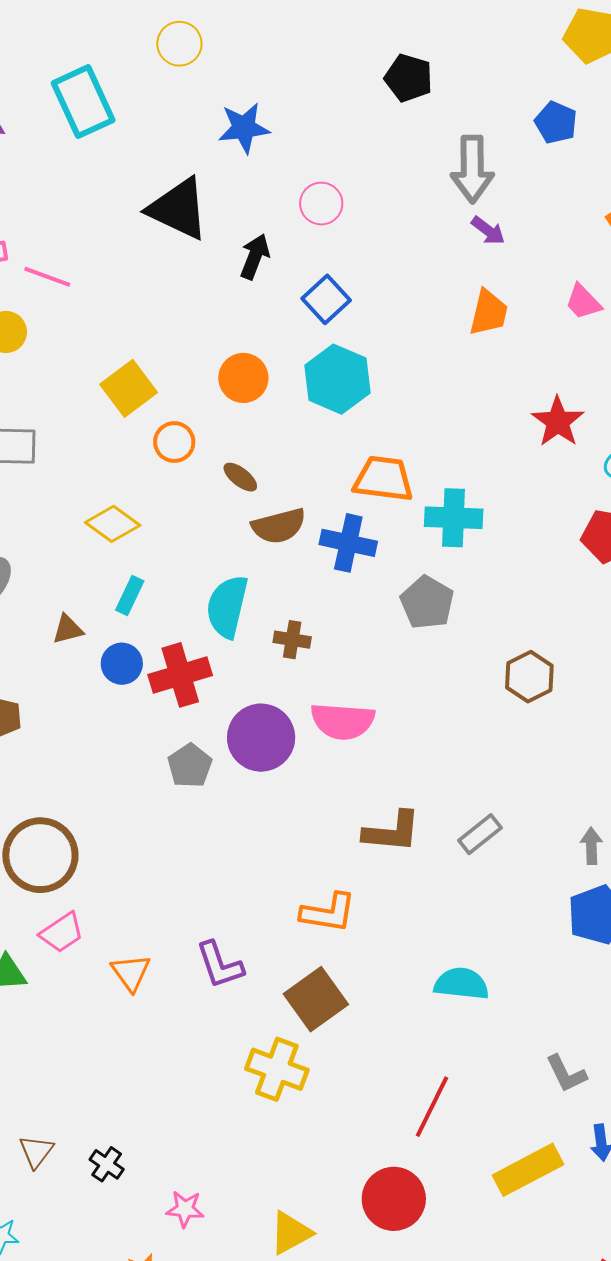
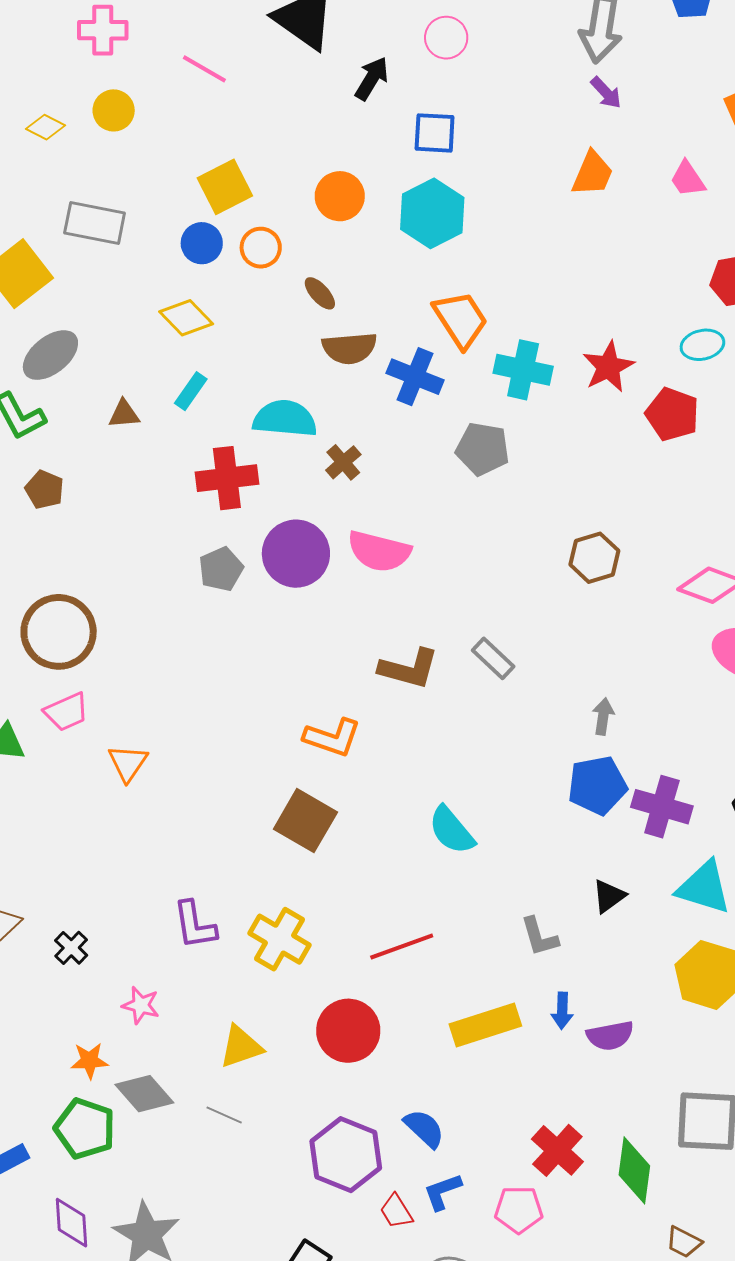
pink line: (47, 277) -> (204, 69), moved
blue square: (326, 299) -> (435, 133), turned 36
red star: (558, 422) -> (608, 367), moved
orange trapezoid: (383, 479) -> (461, 319), turned 40
gray pentagon: (427, 603) -> (483, 449), turned -30
cyan semicircle: (227, 607) -> (285, 419), turned 72
brown cross: (292, 640) -> (343, 462), turned 30
blue circle: (122, 664) -> (202, 243), moved
brown hexagon: (529, 677) -> (594, 558), moved
gray rectangle: (480, 834) -> (493, 658), moved, turned 72
purple L-shape: (220, 965) -> (195, 925), moved
cyan semicircle: (461, 984) -> (452, 830), turned -146
brown square: (316, 999) -> (305, 821), turned -34
yellow cross: (277, 1069) -> (279, 939), moved
red line: (432, 1107) -> (402, 946), turned 34

